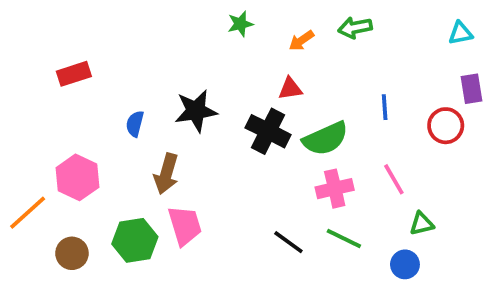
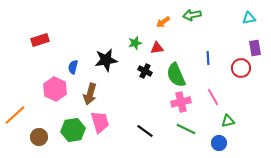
green star: (240, 24) -> (135, 43), moved
black cross: (268, 131) -> (145, 71), size x0.6
green semicircle: (325, 139) -> (176, 75), turned 90
pink hexagon: (78, 177) -> (55, 89), moved
black line: (288, 242) -> (145, 131), moved

